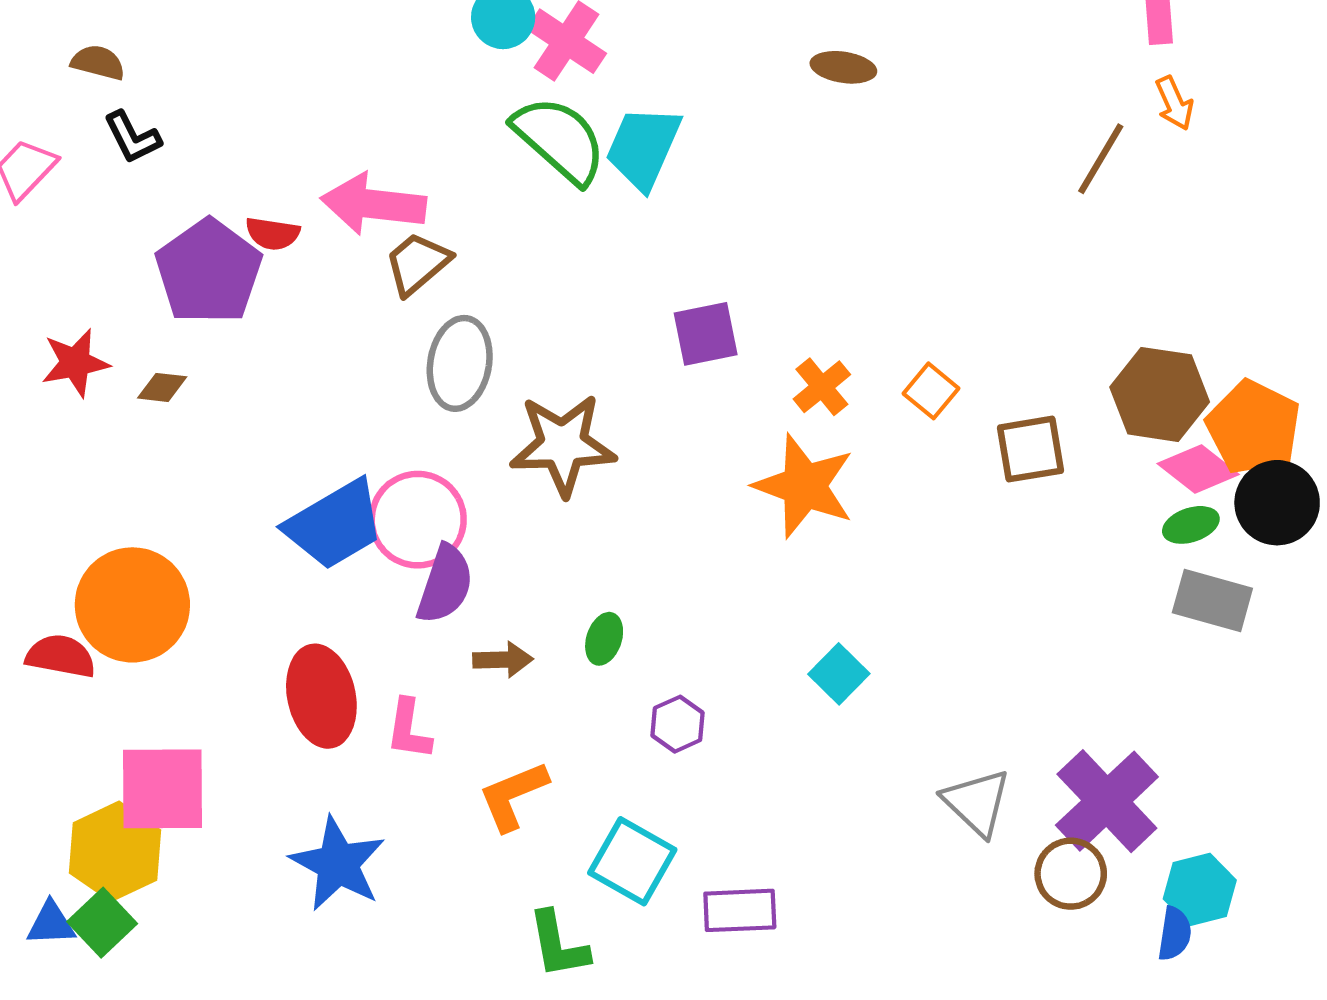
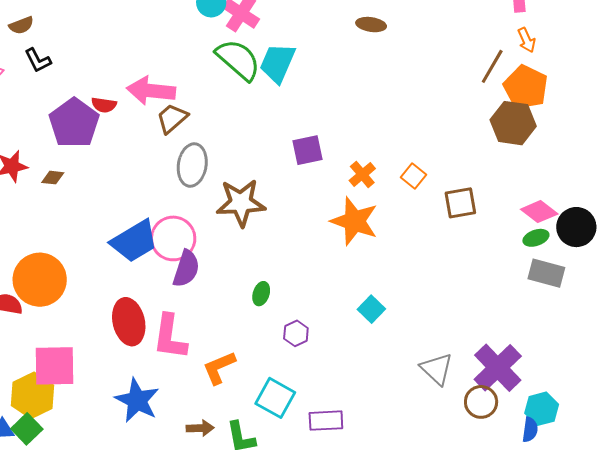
brown semicircle: (98, 62) -> (21, 25), turned 145
brown hexagon: (1160, 394) -> (513, 123), moved
orange pentagon: (1253, 427) -> (526, 87), moved
brown arrow: (503, 660) -> (200, 428), moved
pink L-shape: (409, 729) -> (170, 337), size x1.6

